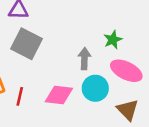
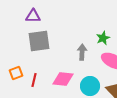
gray square: (26, 44) -> (39, 41), turned -35
cyan circle: (95, 88) -> (90, 86), moved

